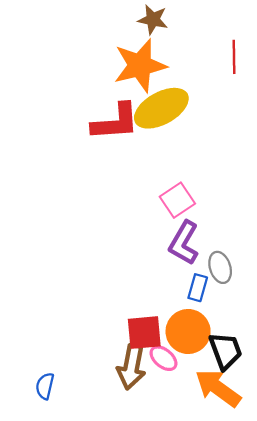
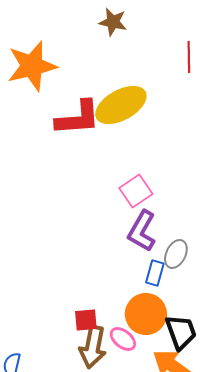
orange star: (140, 65) -> (32, 66), moved
gray ellipse: (220, 267) -> (176, 254), turned 44
red square: (144, 333) -> (86, 320), moved, size x0.7

